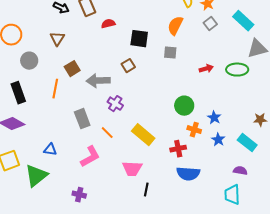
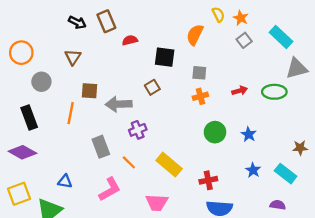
orange semicircle: (175, 26) -> (195, 35), moved
brown square: (72, 69) -> (90, 91), turned 35
purple cross: (115, 104) -> (138, 130), turned 35
blue star: (214, 118) -> (249, 134), moved
orange cross: (194, 130) -> (200, 96), moved, turned -32

